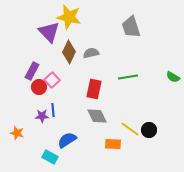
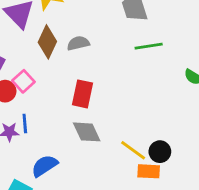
green line: (128, 77) -> (149, 46), moved
orange rectangle: (113, 144) -> (149, 171), moved

